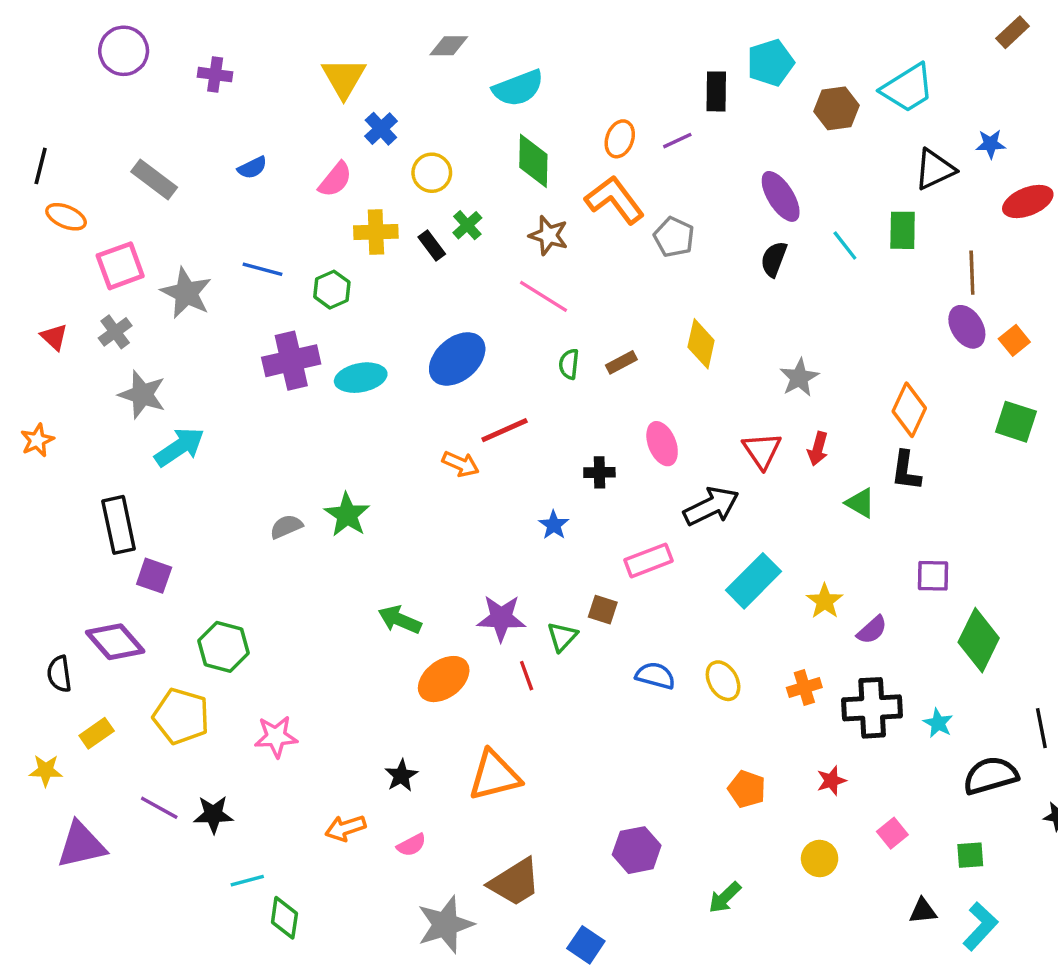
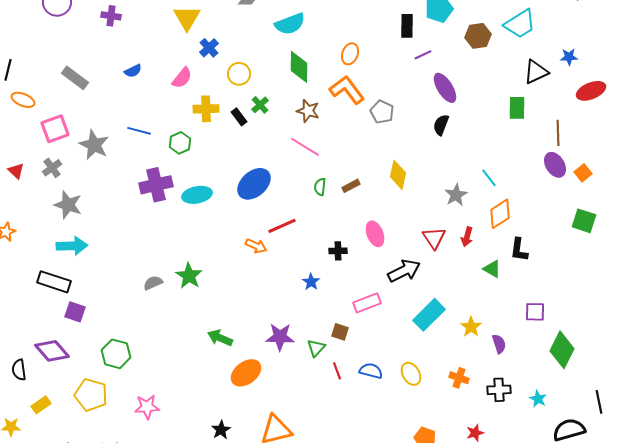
purple line: (677, 141) -> (423, 55), moved
cyan line: (845, 246) -> (489, 178), moved
orange diamond: (909, 410) -> (500, 214), moved, turned 32
cyan arrow: (179, 447) -> (72, 246), moved, turned 32
black rectangle: (119, 525) -> (54, 282), turned -60
purple semicircle: (872, 630) -> (499, 344), turned -66
red line: (527, 676) -> (337, 371), moved
orange cross: (804, 687) -> (459, 378), turned 36
black cross: (872, 708) -> (499, 390), size x0.7

